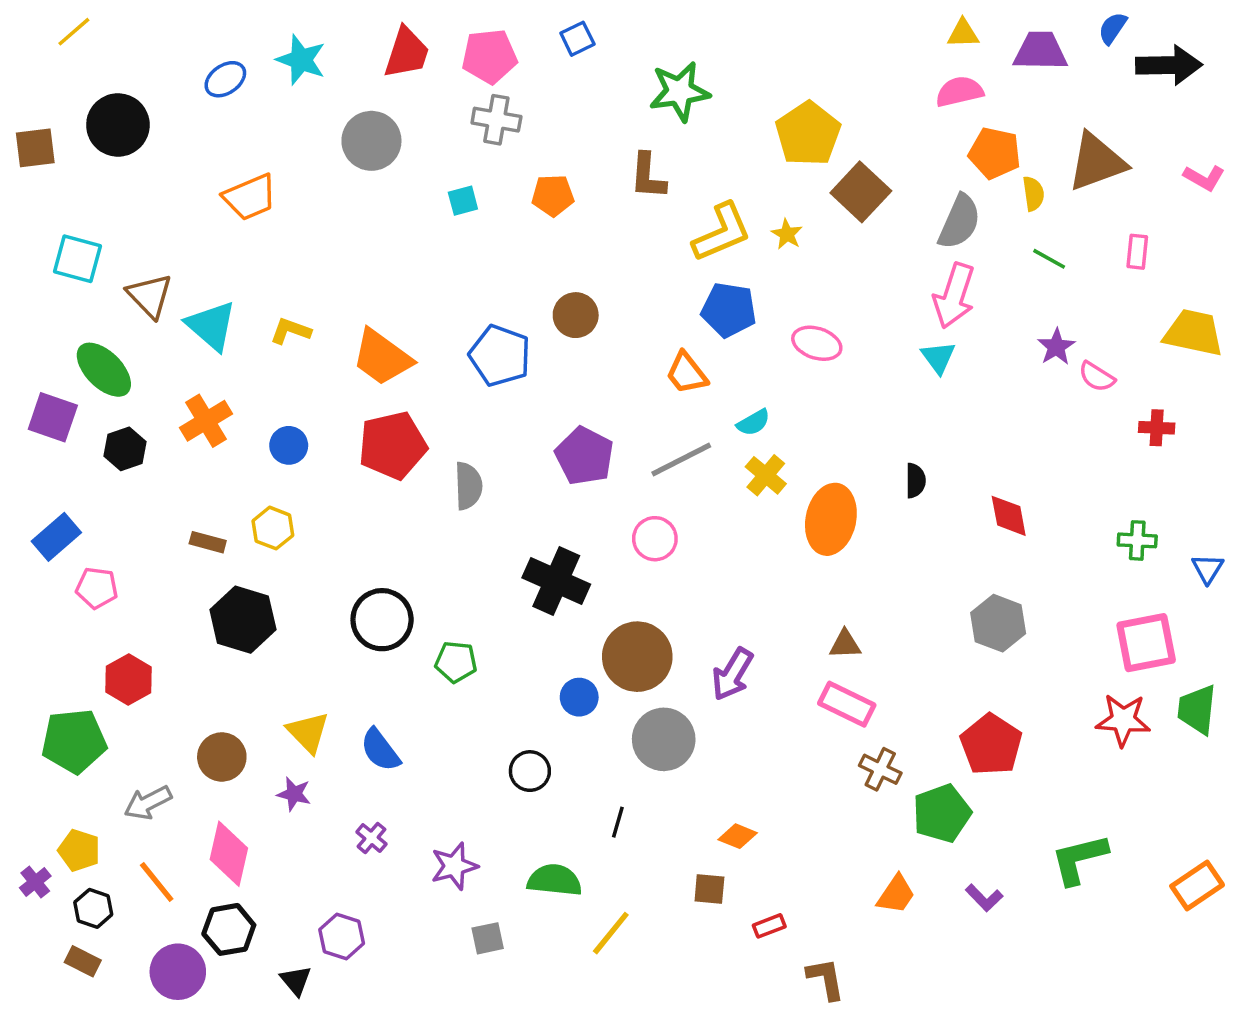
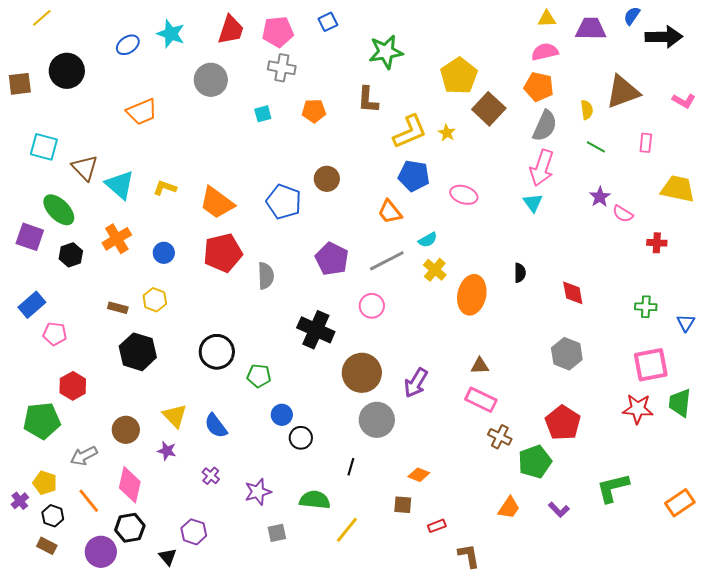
orange pentagon: (995, 153) -> (539, 87), moved
blue circle: (579, 697) -> (282, 415), moved

